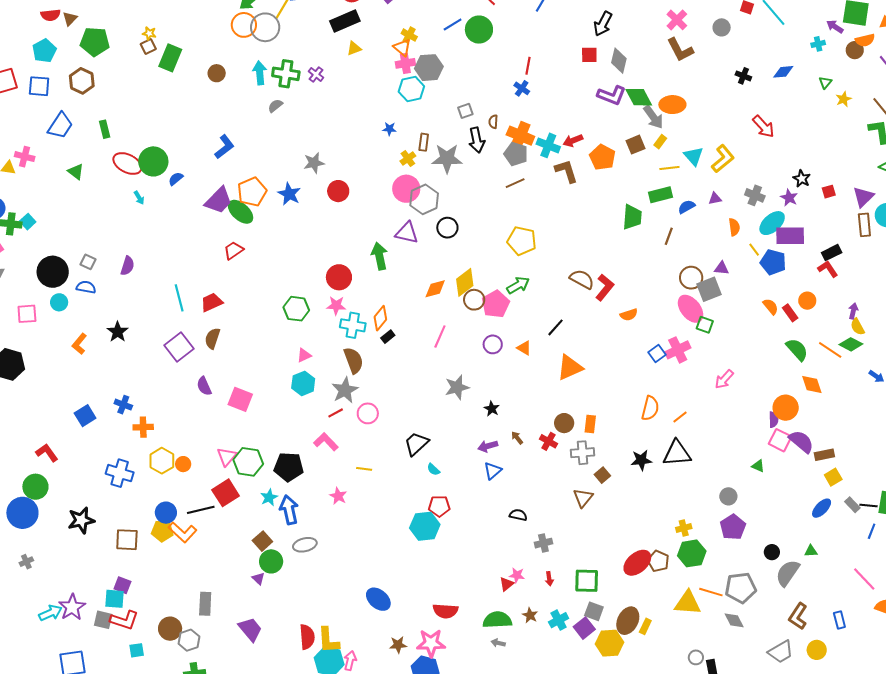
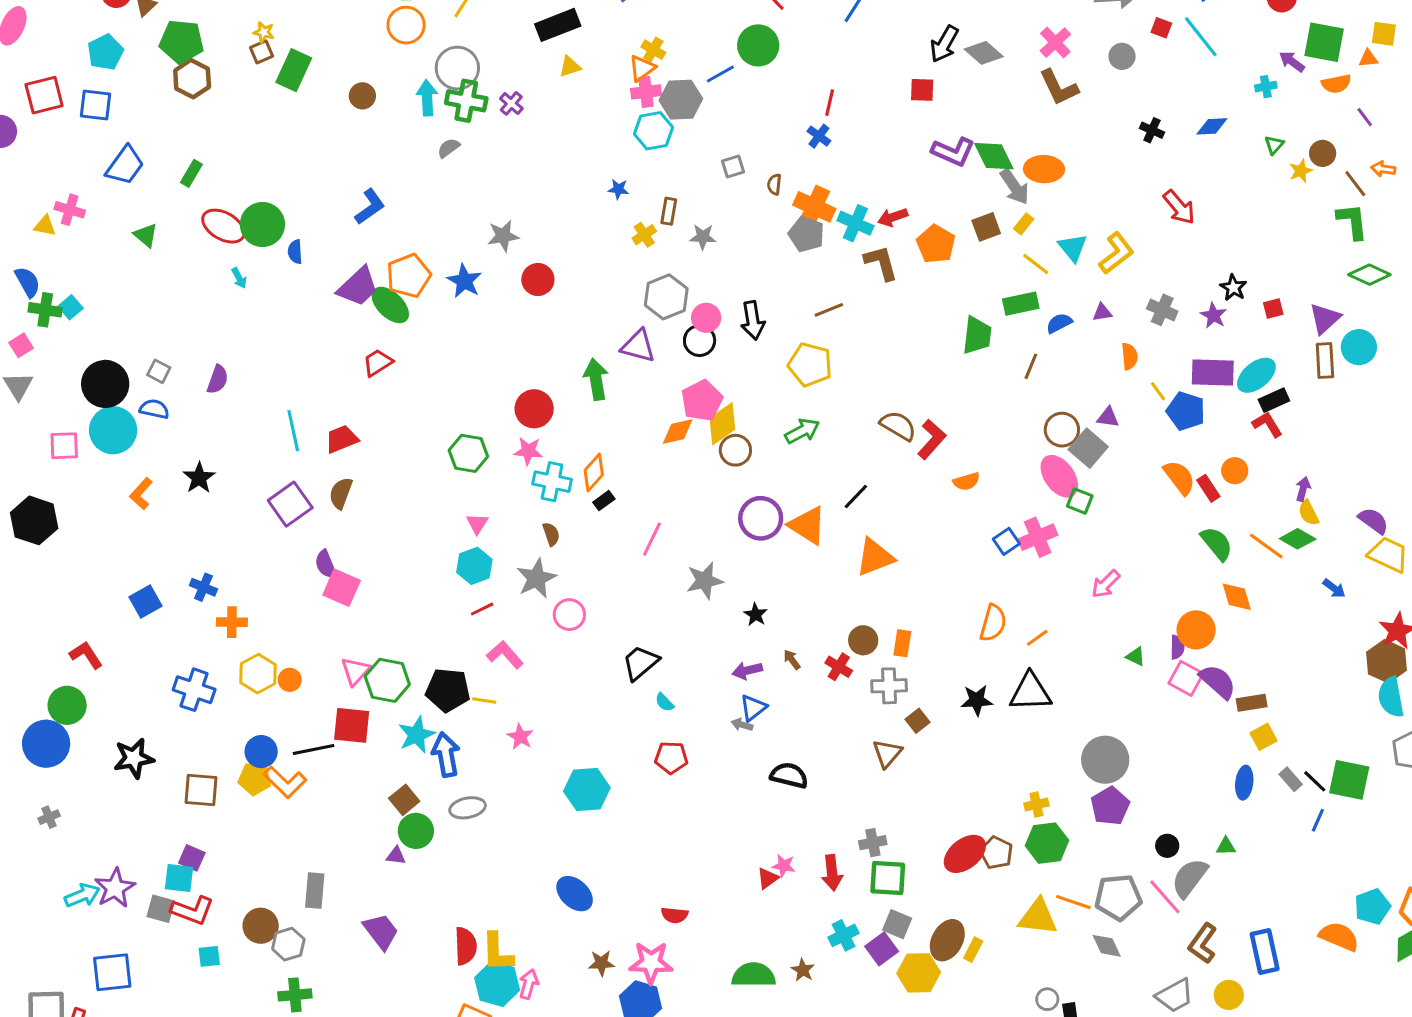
blue line: (453, 25) -> (720, 74), moved
gray circle: (265, 27) -> (457, 68), moved
orange triangle: (402, 48) -> (642, 68), turned 42
brown circle: (855, 50) -> (1323, 153), moved
gray diamond: (619, 61) -> (984, 53), moved, turned -65
brown hexagon: (82, 81) -> (192, 79), moved
green rectangle: (105, 129) -> (191, 173), turned 42
black arrow: (477, 140) -> (753, 320), moved
gray star: (447, 158) -> (703, 237), size x0.6
yellow line: (669, 168) -> (1036, 264), turned 42
blue semicircle: (176, 179) -> (295, 252), turned -56
brown line: (515, 183) -> (829, 310), moved
pink circle: (406, 189) -> (706, 318), moved, size x0.7
cyan ellipse: (772, 223) -> (1256, 375), moved
gray square: (709, 289) -> (1088, 448), turned -30
cyan circle: (59, 302) -> (113, 430), size x1.8
pink pentagon: (496, 304) -> (702, 401), moved
orange semicircle: (771, 306) -> (1179, 477), size x1.4
pink line: (440, 337) -> (652, 539), moved
purple circle: (493, 344) -> (761, 518), size x1.5
orange triangle: (524, 348) -> (808, 525), size x1.8
pink triangle: (304, 355) -> (477, 524), turned -35
brown semicircle: (354, 360) -> (551, 534), size x0.6
pink square: (240, 399) -> (342, 588), moved
red line: (336, 413) -> (482, 609), moved
green triangle: (758, 466) -> (1136, 656), moved
yellow line: (364, 469) -> (484, 701), moved
red square: (226, 493) -> (352, 725), turned 36
gray circle: (728, 496) -> (1105, 760), size x1.8
cyan star: (269, 497) -> (417, 735), size x1.4
black line: (869, 505) -> (1315, 781), turned 36
blue ellipse: (822, 508) -> (1244, 783), turned -40
black semicircle: (518, 515) -> (789, 775), size x1.4
cyan hexagon: (425, 526) -> (587, 790), moved
gray cross: (543, 543) -> (873, 843), moved
purple triangle: (258, 579) -> (396, 856), turned -40
red arrow: (549, 579) -> (832, 873), size x1.6
pink line: (864, 579) -> (1165, 897), moved
red semicircle: (445, 611) -> (675, 915), size x0.7
brown star: (530, 615) -> (803, 970), moved
green semicircle: (497, 620) -> (754, 975), moved
blue rectangle: (839, 620) -> (1265, 951), size x1.6
gray arrow: (498, 643) -> (742, 725), moved

